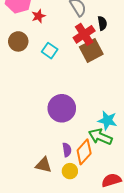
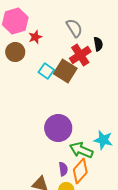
brown circle: (18, 41) -> (15, 52), moved
brown square: (91, 51) -> (65, 71), moved, turned -30
green arrow: (100, 137) -> (81, 150), moved

